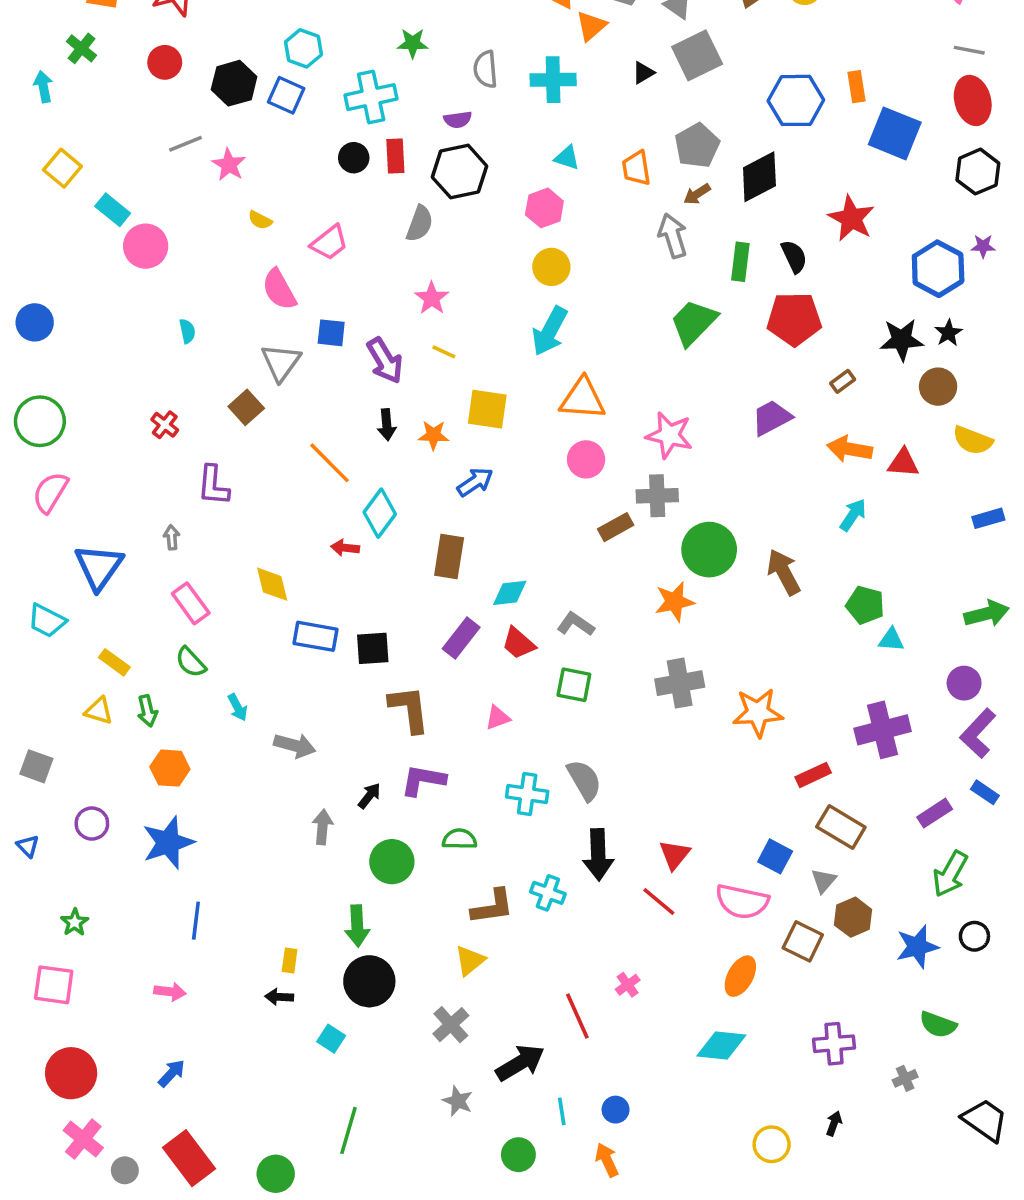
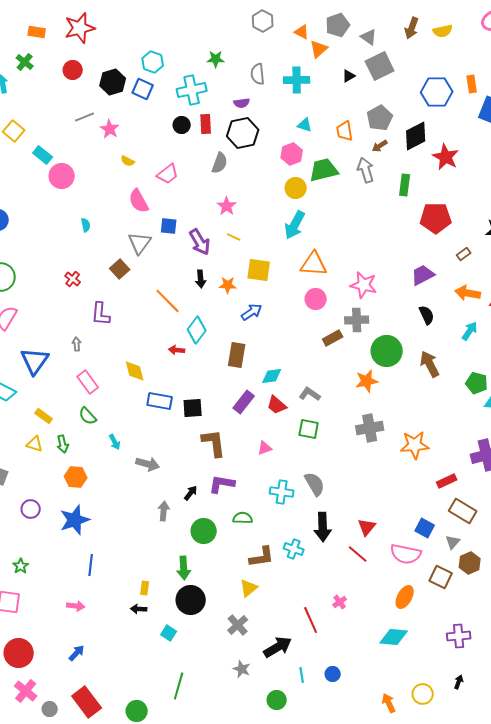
red star: (851, 218) -> (446, 157), moved
black semicircle: (794, 257) -> (427, 315), moved
green trapezoid: (694, 322) -> (324, 170), moved, turned 32
orange arrow: (607, 1160) -> (389, 703), moved

